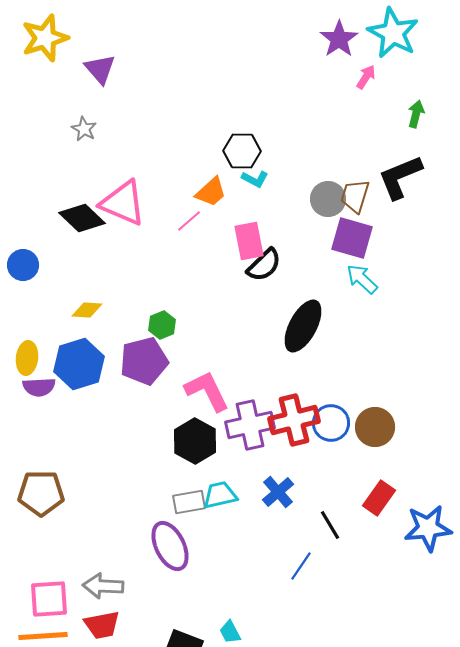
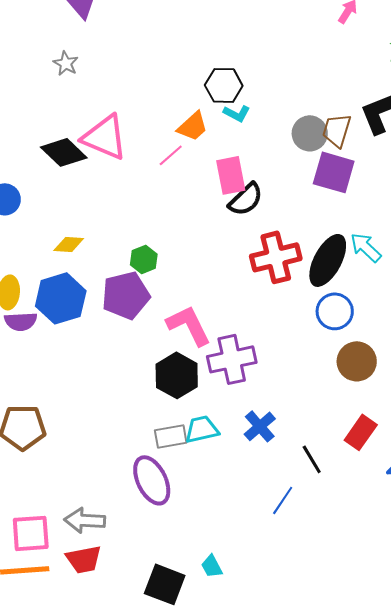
cyan arrow: (362, 279) -> (366, 247), moved
black ellipse: (303, 326) -> (328, 260), moved
red cross: (294, 420) -> (276, 257), moved
blue circle: (331, 423) -> (335, 311), moved

